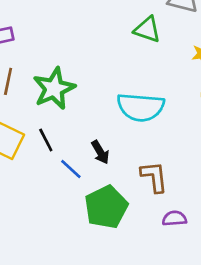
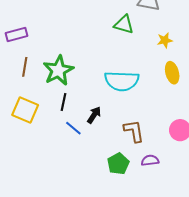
black line: (46, 140) -> (64, 102), moved, turned 42
black arrow: (100, 152) -> (94, 115), turned -114
green pentagon: (106, 207) -> (118, 164), moved, size x0.7

